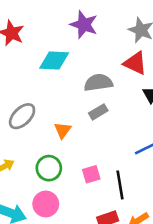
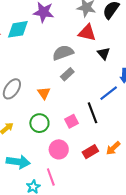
cyan diamond: (54, 60) -> (18, 29), moved
black line: (120, 185) -> (93, 113), moved
pink circle: (46, 204) -> (59, 149), moved

